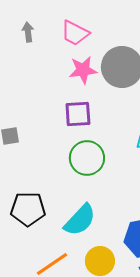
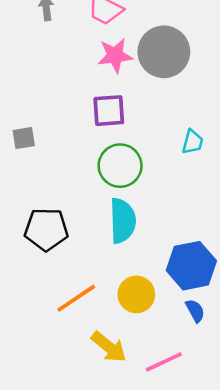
cyan semicircle: (80, 220) -> (123, 221), moved, turned -45

